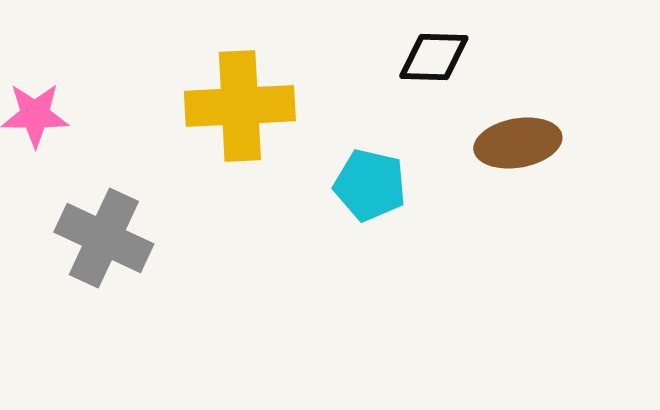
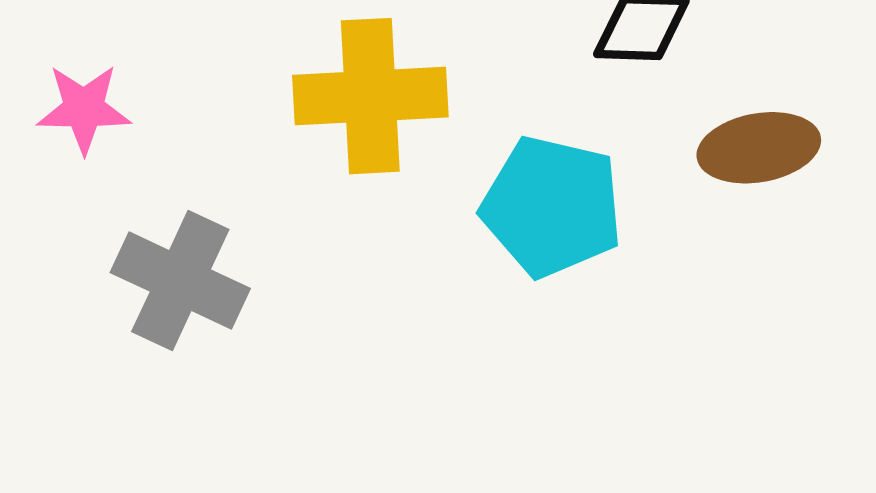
cyan pentagon: (370, 185) -> (552, 206), size x1.4

